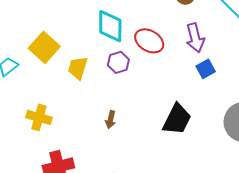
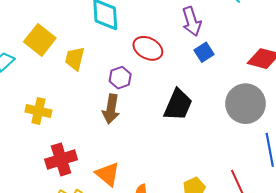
red ellipse: (149, 41) -> (148, 48), moved
purple hexagon: (118, 62) -> (120, 78), moved
brown arrow: (111, 120) -> (111, 109), size x1.6

